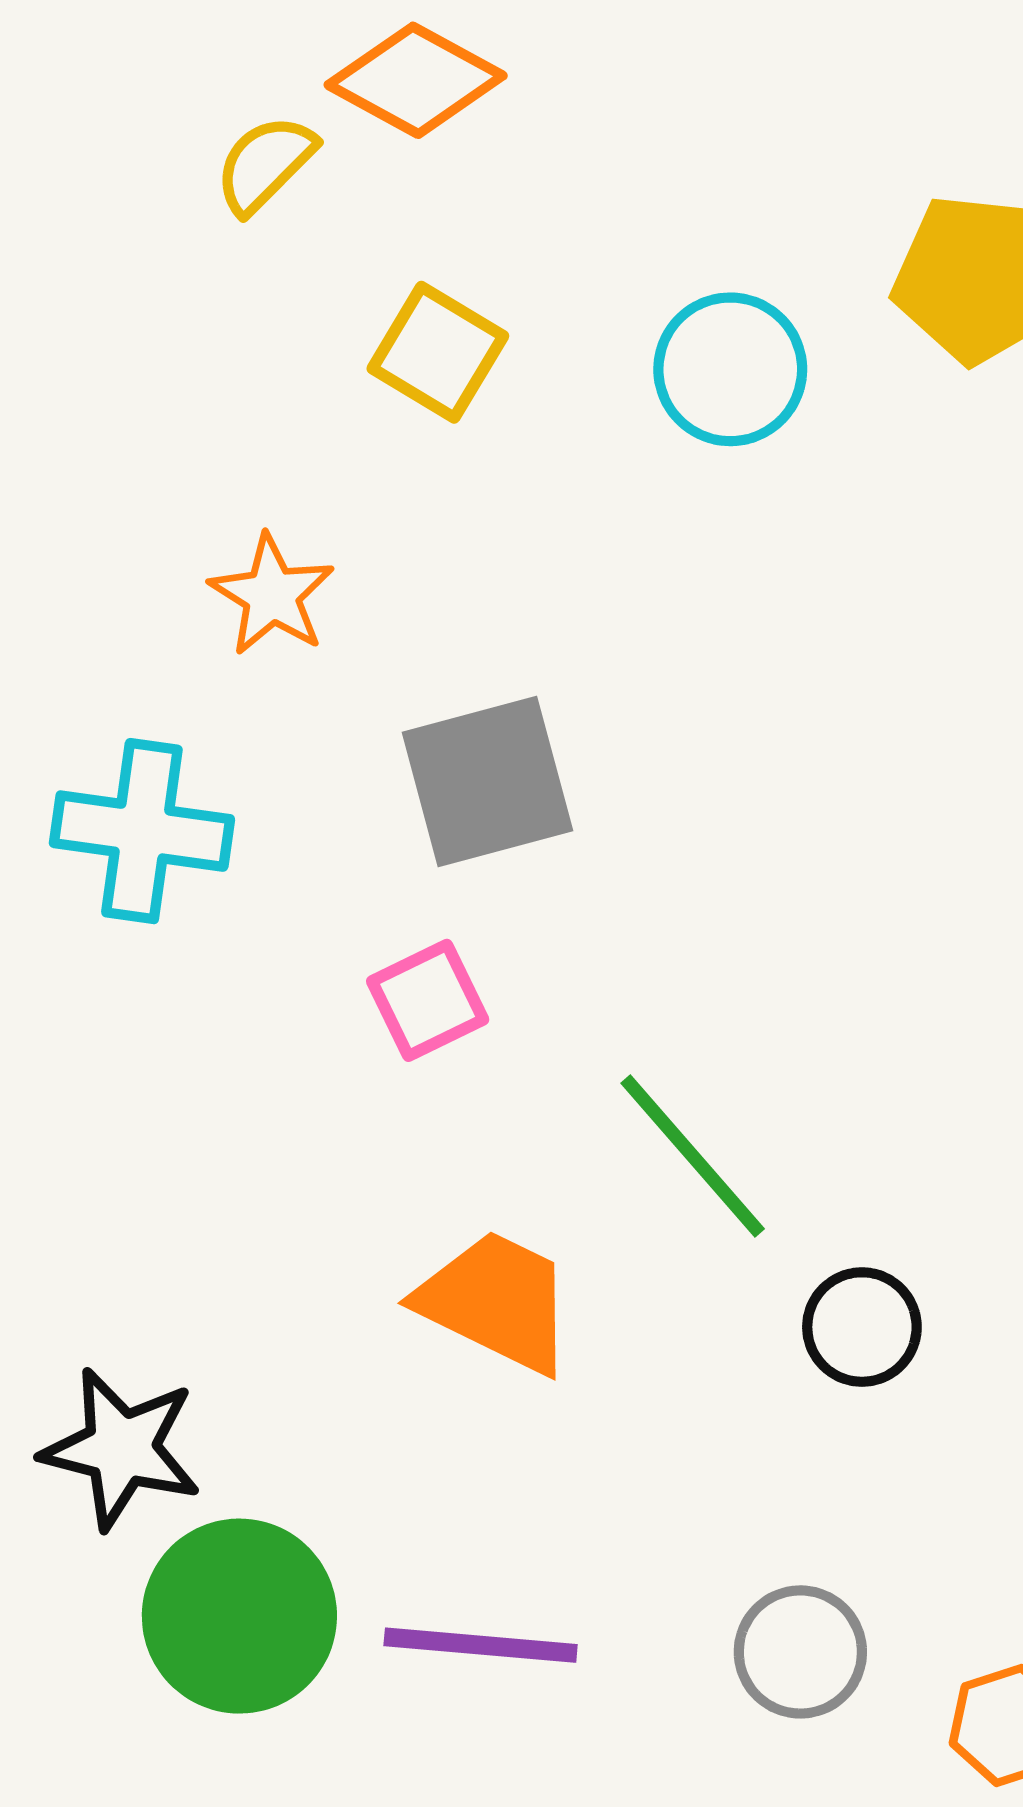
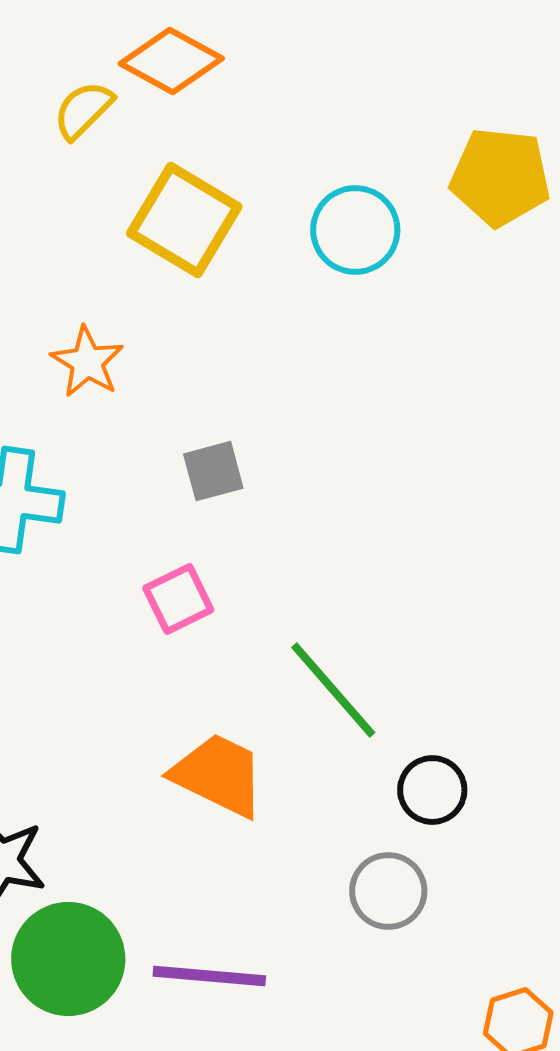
yellow square: (438, 352) -> (184, 220), size x1.4
gray square: (487, 781) -> (213, 471), size x0.6
gray circle: (800, 1652) -> (388, 891), moved

